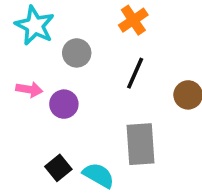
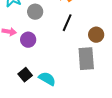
gray rectangle: (141, 144) -> (86, 59), moved

